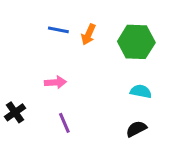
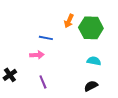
blue line: (58, 30) -> (46, 38), moved
orange arrow: (88, 34) -> (69, 21), moved

